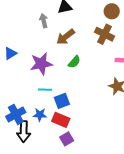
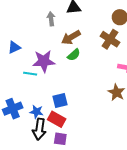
green semicircle: (74, 62) -> (74, 55), moved
cyan line: (45, 90) -> (30, 74), moved
black arrow: (24, 131) -> (39, 129), moved
purple square: (67, 139) -> (60, 139), turned 32

